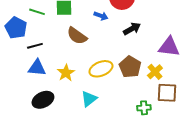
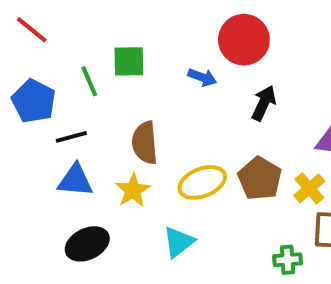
green line: (37, 12) -> (89, 81), moved, turned 49
black arrow: (132, 29) -> (264, 103), turned -36
brown semicircle: (77, 36) -> (145, 143), moved, turned 50

